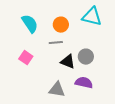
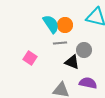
cyan semicircle: (30, 24) -> (51, 24), moved
gray circle: (86, 57) -> (84, 50), moved

